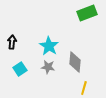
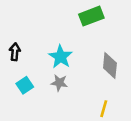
green rectangle: (87, 13) -> (91, 16), moved
gray diamond: (75, 62) -> (110, 65), moved

